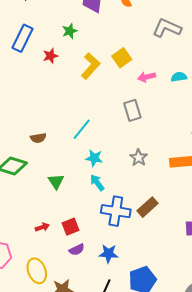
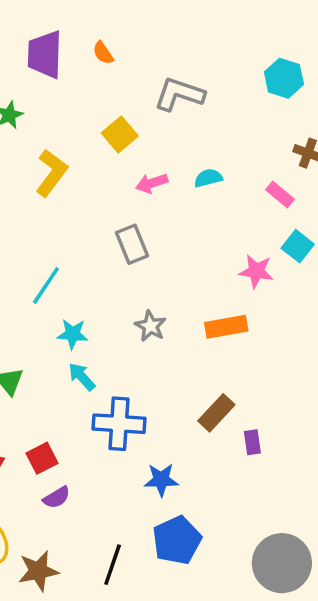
yellow square: (122, 58) -> (120, 135), moved
brown rectangle: (148, 207) -> (216, 413), moved
blue star: (108, 254) -> (161, 480), moved

